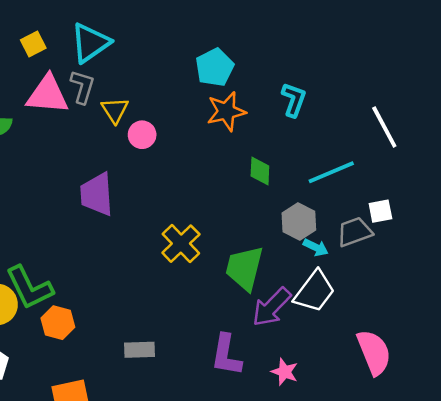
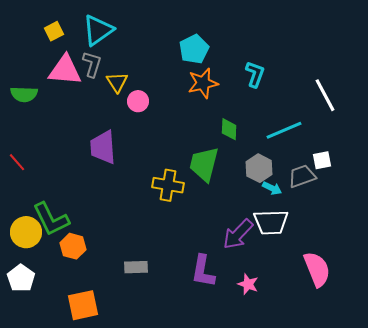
yellow cross: (181, 244) -> (168, 185), turned -36
green trapezoid: (244, 268) -> (204, 164), moved
white trapezoid: (314, 291) -> (271, 222), turned 51

